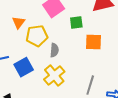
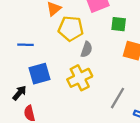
blue square: (24, 67) -> (39, 74), moved

